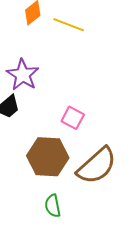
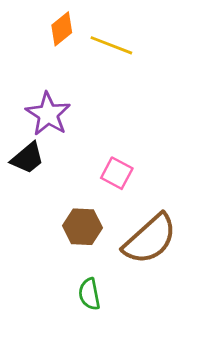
brown hexagon: (48, 157) -> (82, 227), size x0.7

